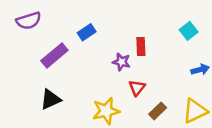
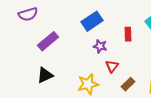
blue rectangle: (87, 32) -> (92, 21), moved, size x1.5
red rectangle: (141, 46) -> (128, 34), moved

